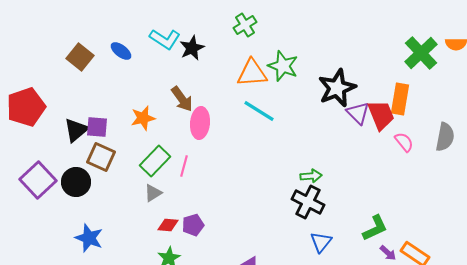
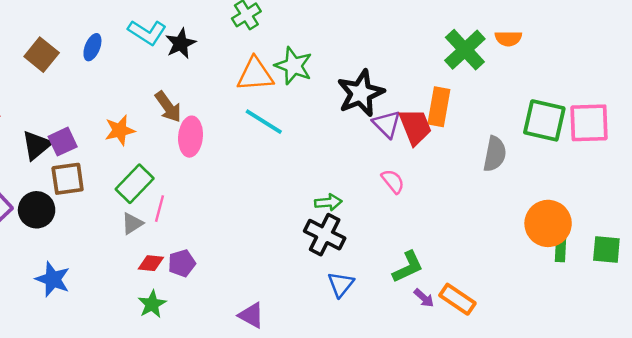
blue ellipse: (121, 51) -> (92, 47), turned 75
purple square: (97, 127) -> (63, 142), turned -30
pink semicircle: (404, 142) -> (393, 181), moved
brown square: (101, 157) -> (68, 179), turned -32
pink line: (184, 166) -> (159, 209), moved

